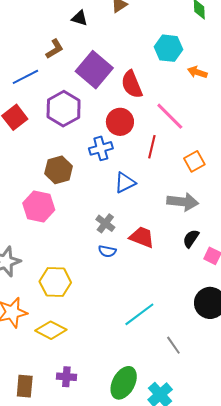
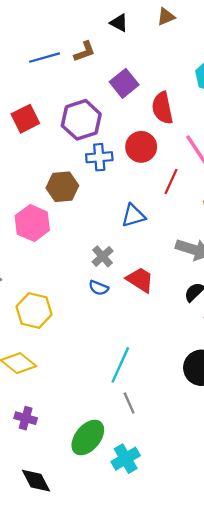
purple square: (94, 70) -> (124, 83), size x0.7
blue line: (25, 77) -> (44, 58), moved
blue cross: (101, 148) -> (99, 157), moved
cyan line: (139, 314) -> (120, 365), turned -40
gray line: (173, 345) -> (129, 403), moved

